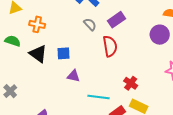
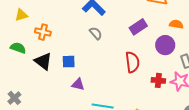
purple rectangle: (117, 20) -> (138, 27), moved
red semicircle: (110, 46) -> (132, 62), moved
red cross: (131, 83) -> (158, 80), moved, turned -32

